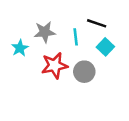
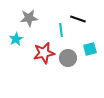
gray star: (45, 32) -> (29, 18), moved
cyan square: (105, 47) -> (90, 49), moved, turned 32

